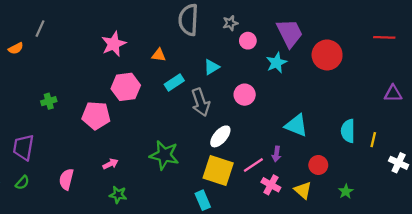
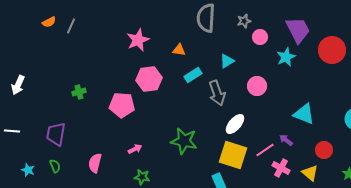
orange semicircle: (16, 48) -> (49, 22), moved
purple arrow: (276, 154) -> (286, 140), turned 120
green semicircle: (22, 183) -> (55, 166), turned -64

